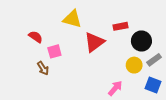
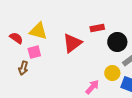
yellow triangle: (72, 19) -> (38, 31), moved
yellow circle: (134, 65) -> (112, 73), moved
brown arrow: (43, 68) -> (23, 68), turned 48

